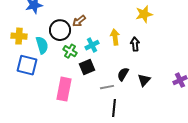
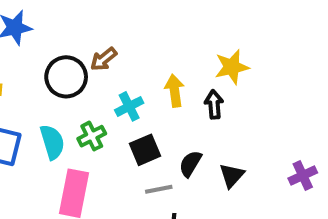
yellow star: (144, 14) -> (232, 67), moved
cyan semicircle: (42, 45) -> (52, 142), moved
green cross: (70, 51) -> (92, 136), moved, turned 32
black square: (87, 67) -> (145, 150), moved

